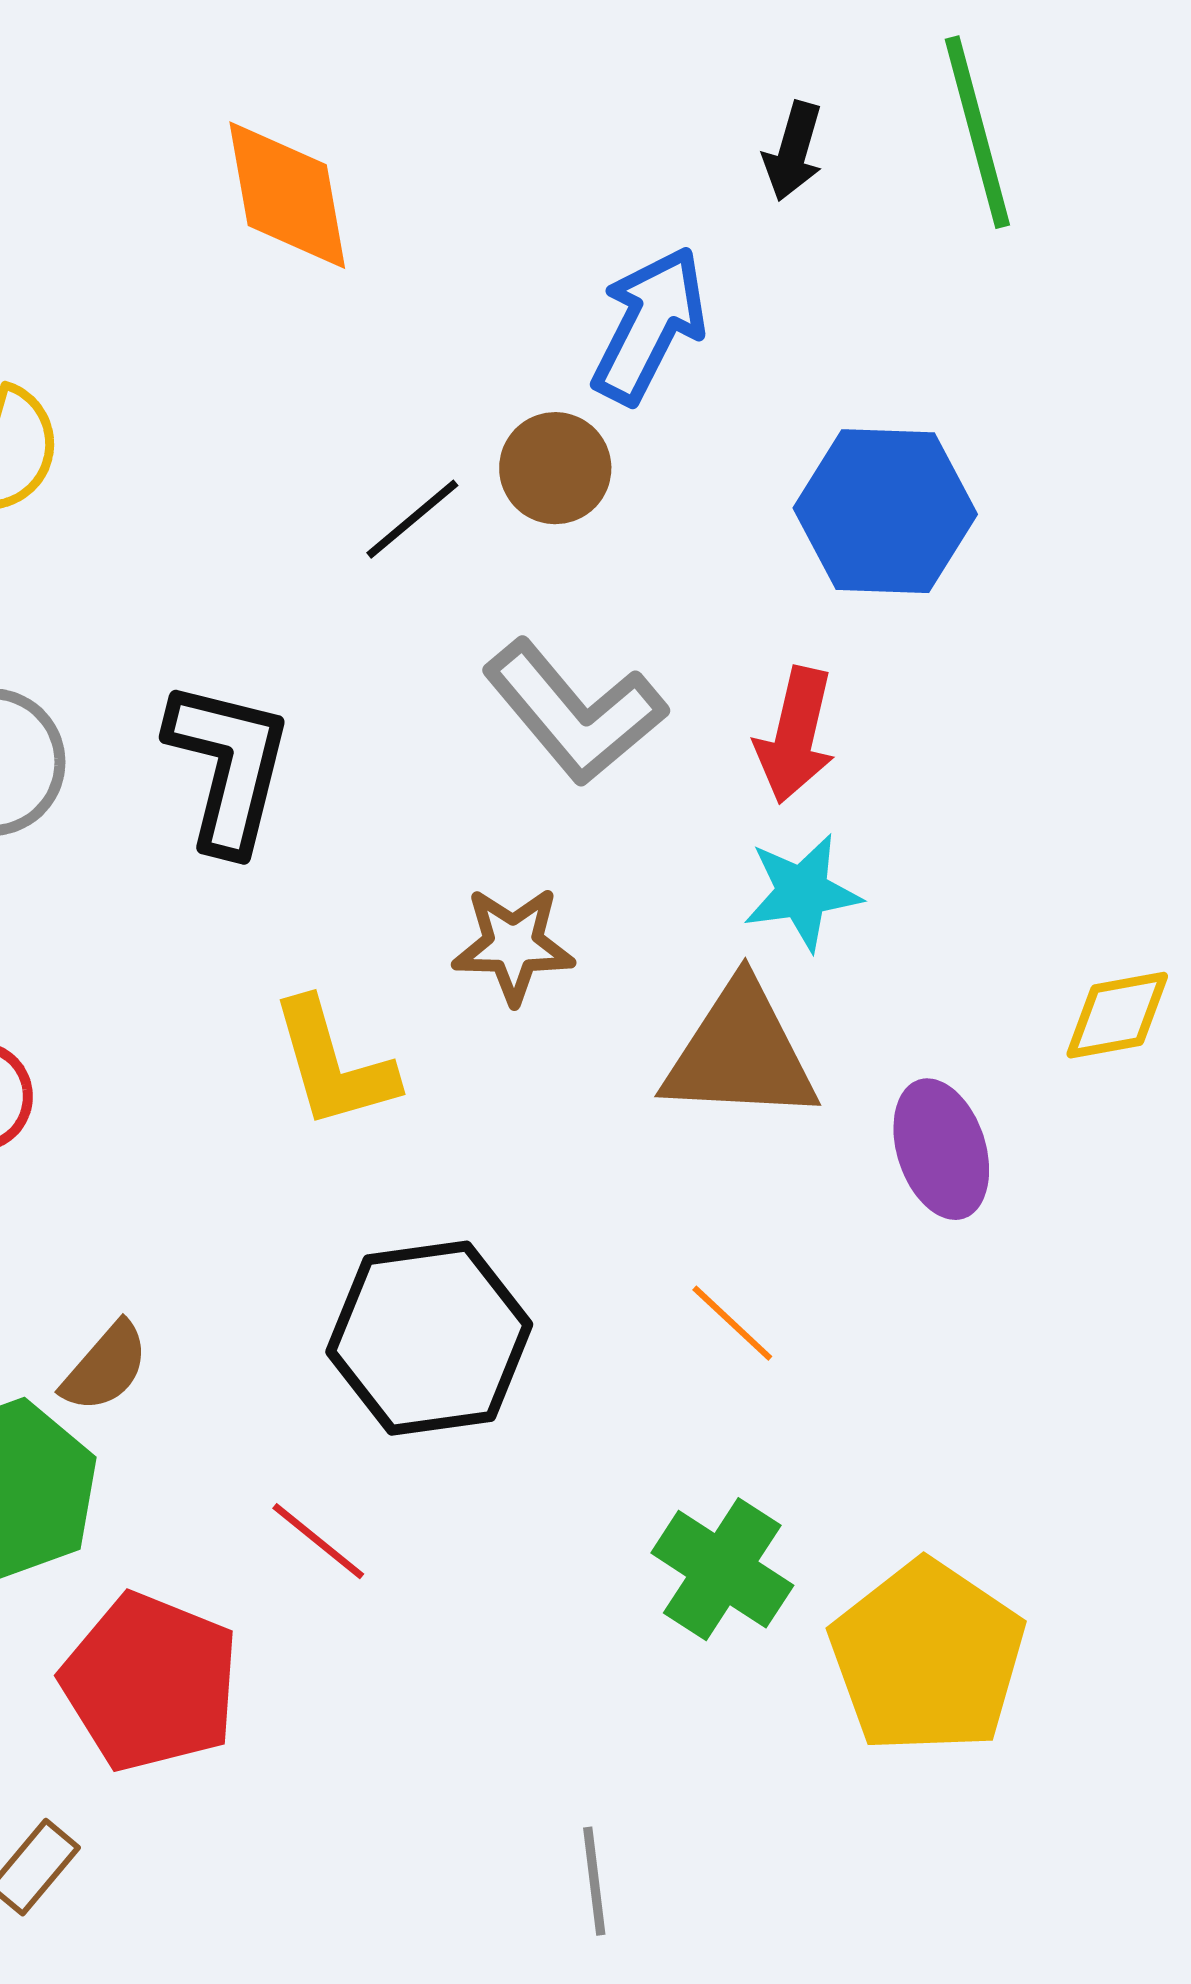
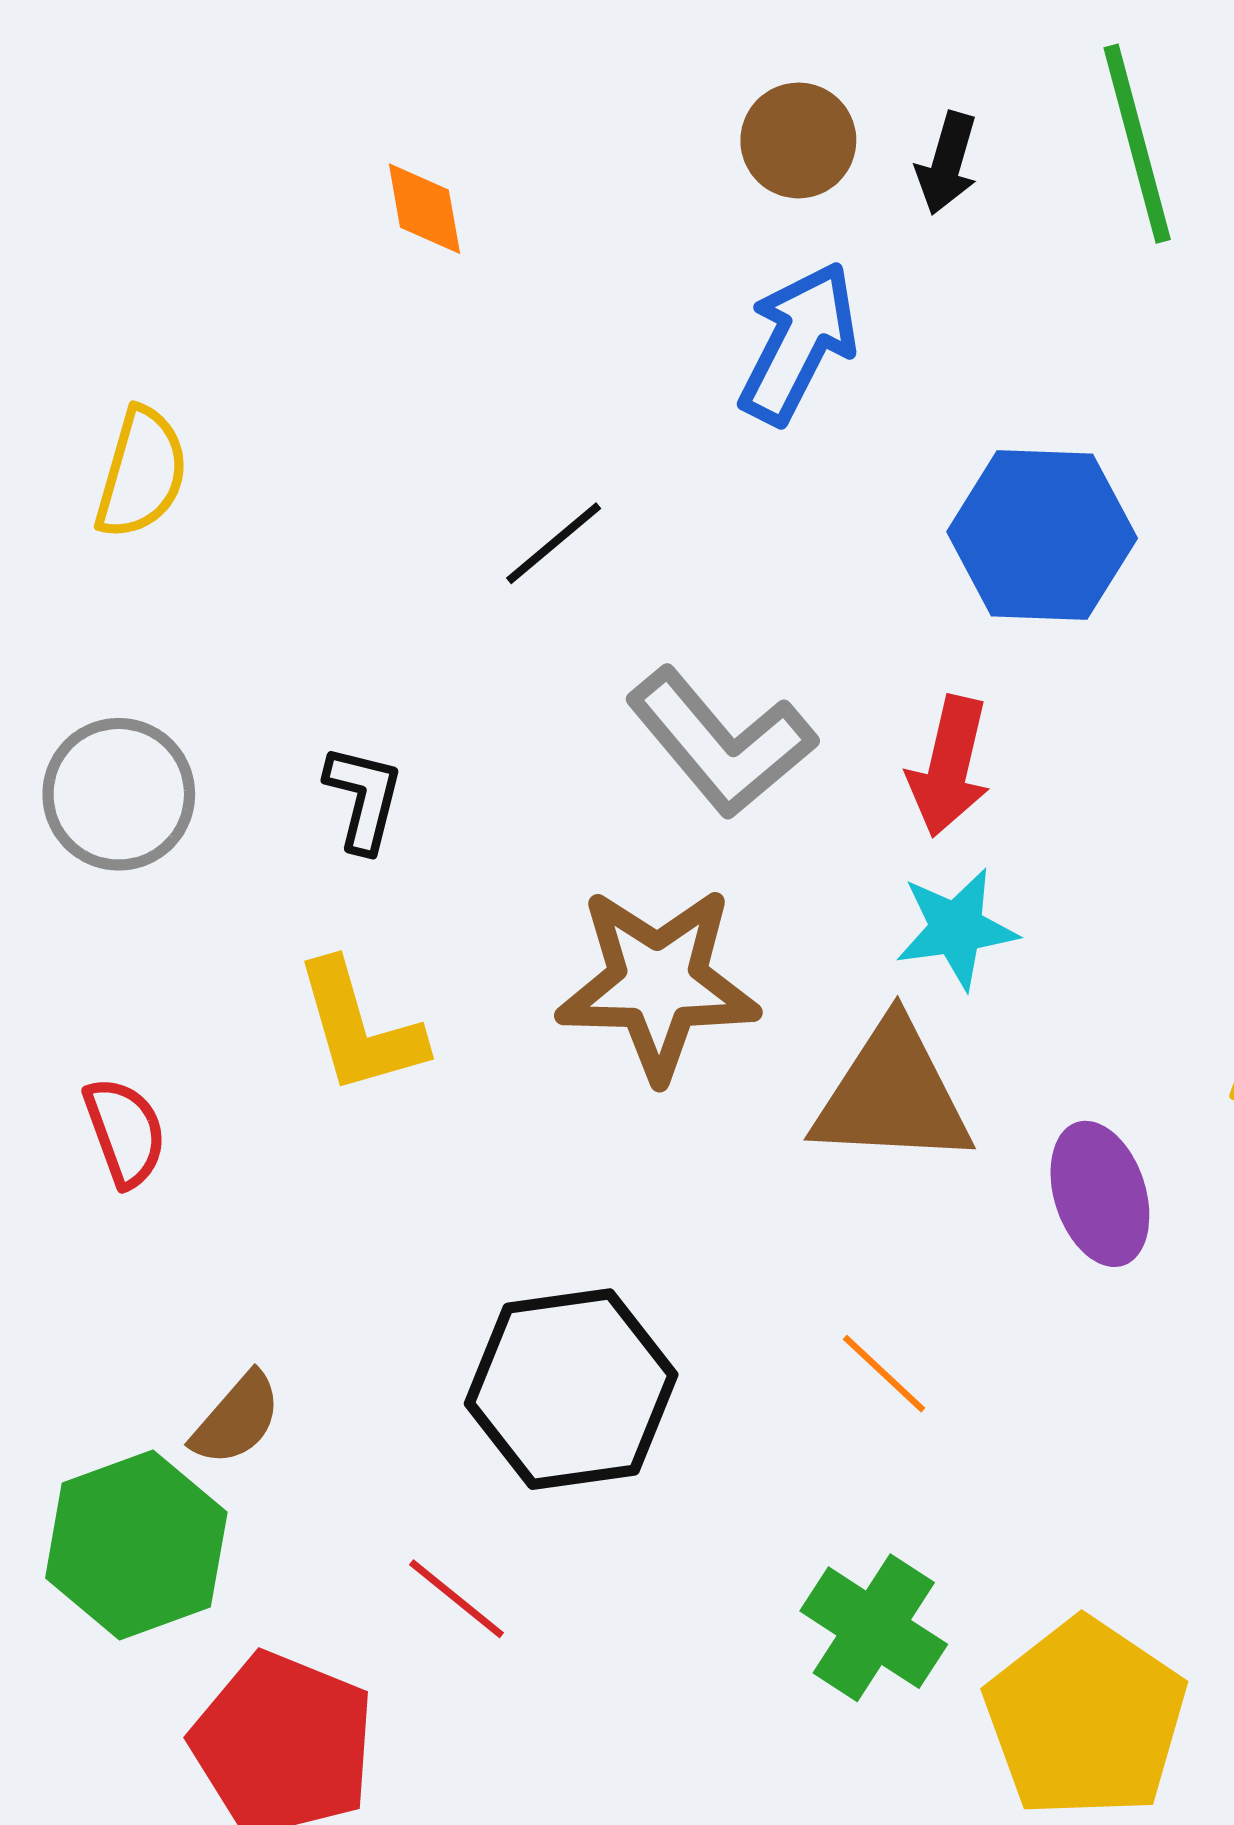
orange diamond: (287, 195) -> (424, 209), size x0.6
brown circle: (555, 468) -> (798, 140), moved
black L-shape: (228, 766) -> (364, 798), size x0.6
brown star: (513, 945) -> (658, 983), size x1.6
yellow L-shape: (333, 1064) -> (359, 1028), moved

